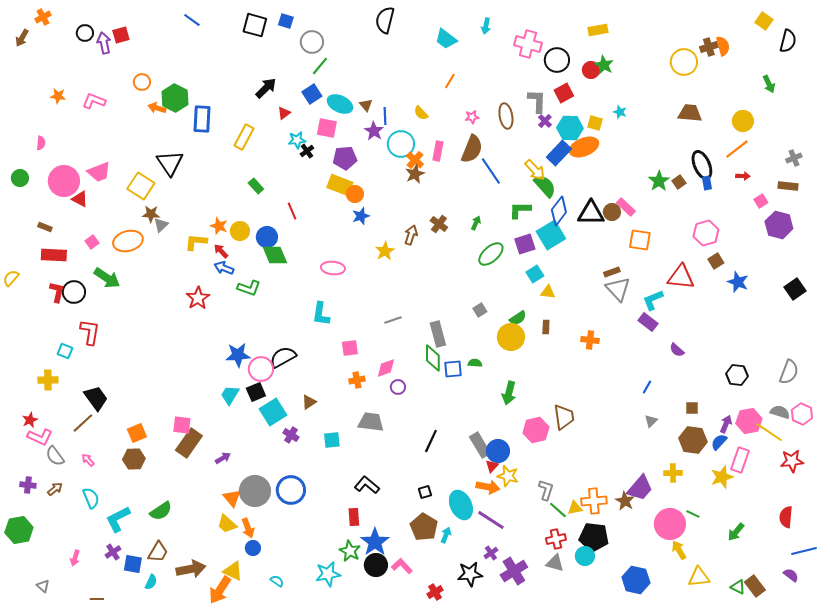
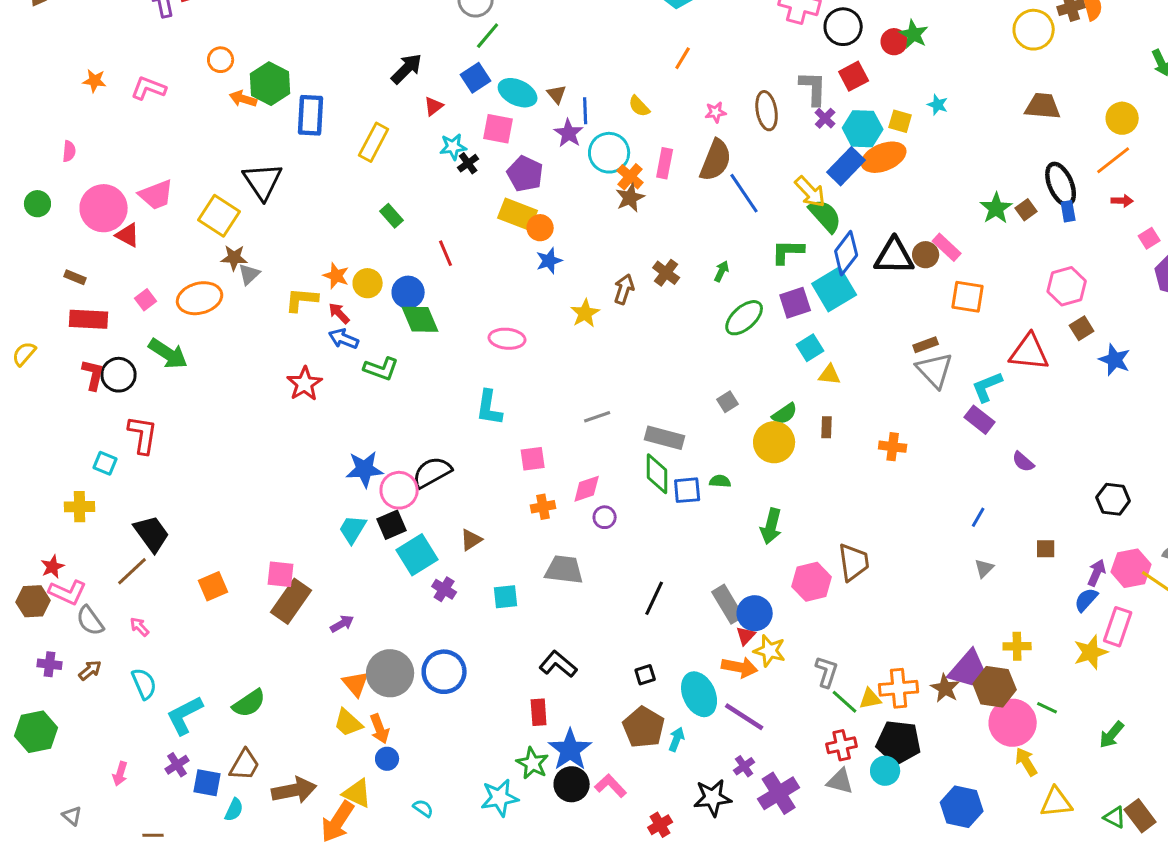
purple pentagon: (345, 158) -> (525, 174), turned 30
gray rectangle: (438, 334) -> (665, 438), turned -60
brown hexagon: (693, 440) -> (995, 687), moved
brown hexagon: (134, 459) -> (33, 601), moved

